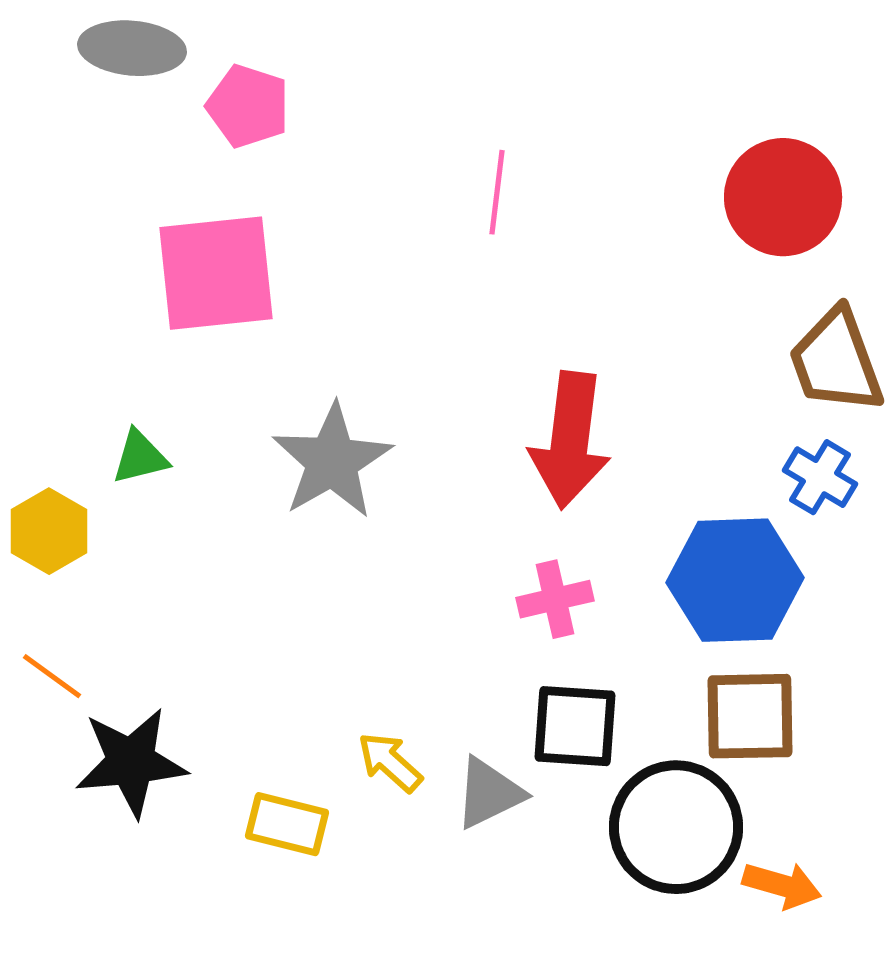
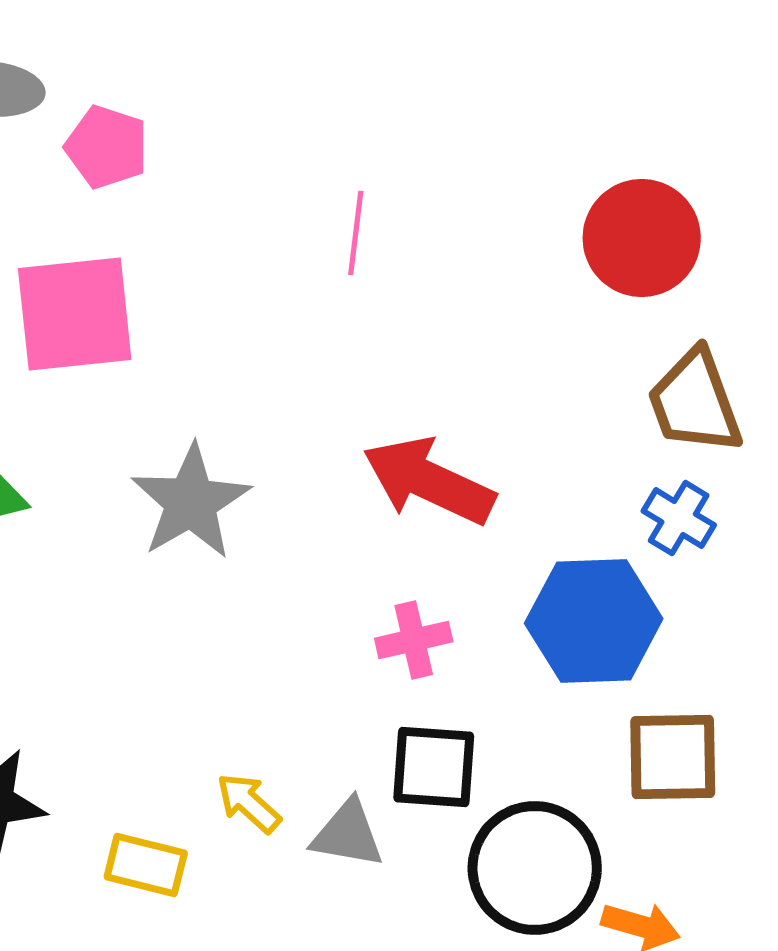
red arrow: (570, 440) -> (429, 481), turned 108
brown square: (750, 716) -> (673, 757), moved
gray triangle: (489, 793) -> (348, 834), turned 36

